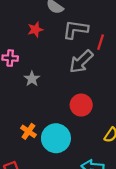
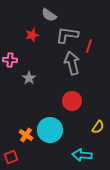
gray arrow: (81, 62) -> (72, 63), turned 120
orange cross: (28, 131) -> (26, 135), moved

